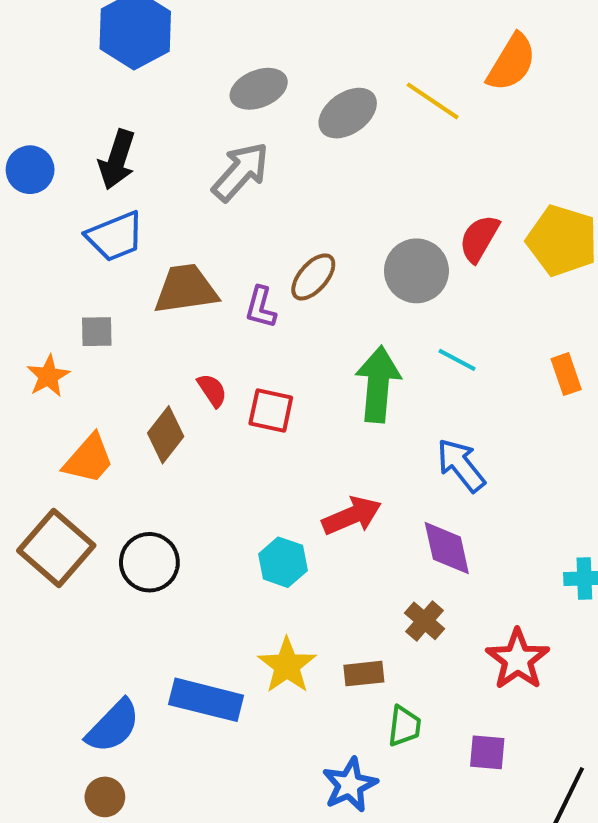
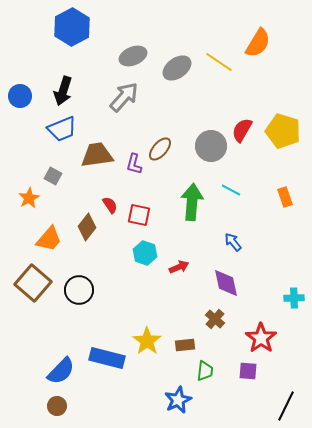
gray square: (97, 332) -> (53, 176), turned 30
blue arrow: (461, 465) -> (233, 242), size x0.7
red arrow: (352, 516) -> (179, 267), size x0.7
cyan hexagon: (283, 562) -> (145, 253), moved
purple square: (487, 752) -> (248, 371), moved

